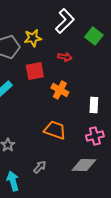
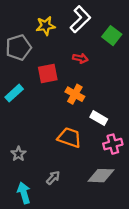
yellow star: (33, 38) -> (46, 26), moved
white rectangle: (94, 105) -> (99, 118), moved, turned -63

